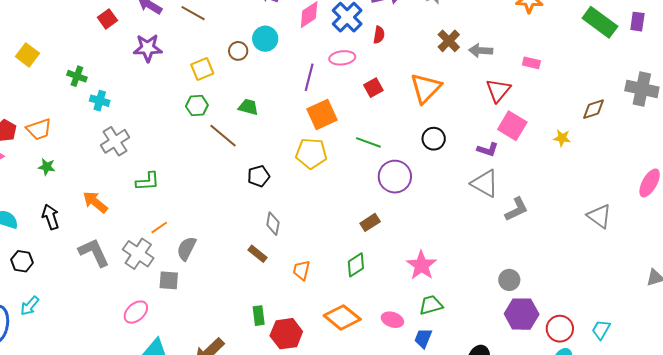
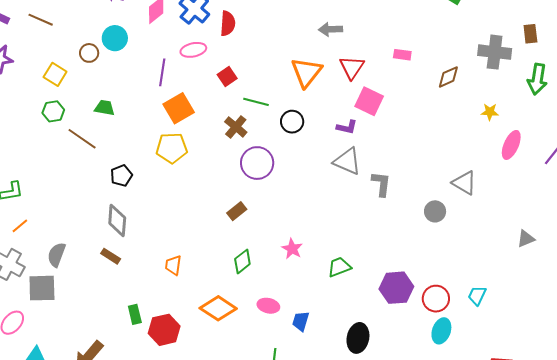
red semicircle: (379, 35) -> (228, 23), size x1.4
brown cross: (449, 41) -> (236, 127), moved
pink rectangle: (531, 63) -> (402, 55), moved
yellow square: (202, 69) -> (55, 74), turned -30
orange triangle: (426, 88) -> (306, 72), moved
yellow star: (562, 138) -> (490, 112), moved
green line: (368, 142) -> (256, 102), moved
gray L-shape: (516, 209) -> (381, 184), turned -52
gray diamond: (273, 224) -> (117, 220), moved, size x1.4
orange line: (159, 227) -> (20, 226), moved
brown rectangle: (257, 254) -> (111, 256), moved
green diamond: (356, 265) -> (242, 261), moved
pink star: (421, 265) -> (292, 249), size x0.7
gray square: (169, 280) -> (42, 288), size x1.4
gray circle: (509, 280) -> (435, 211), moved
green trapezoid: (431, 305) -> (339, 267), moved

